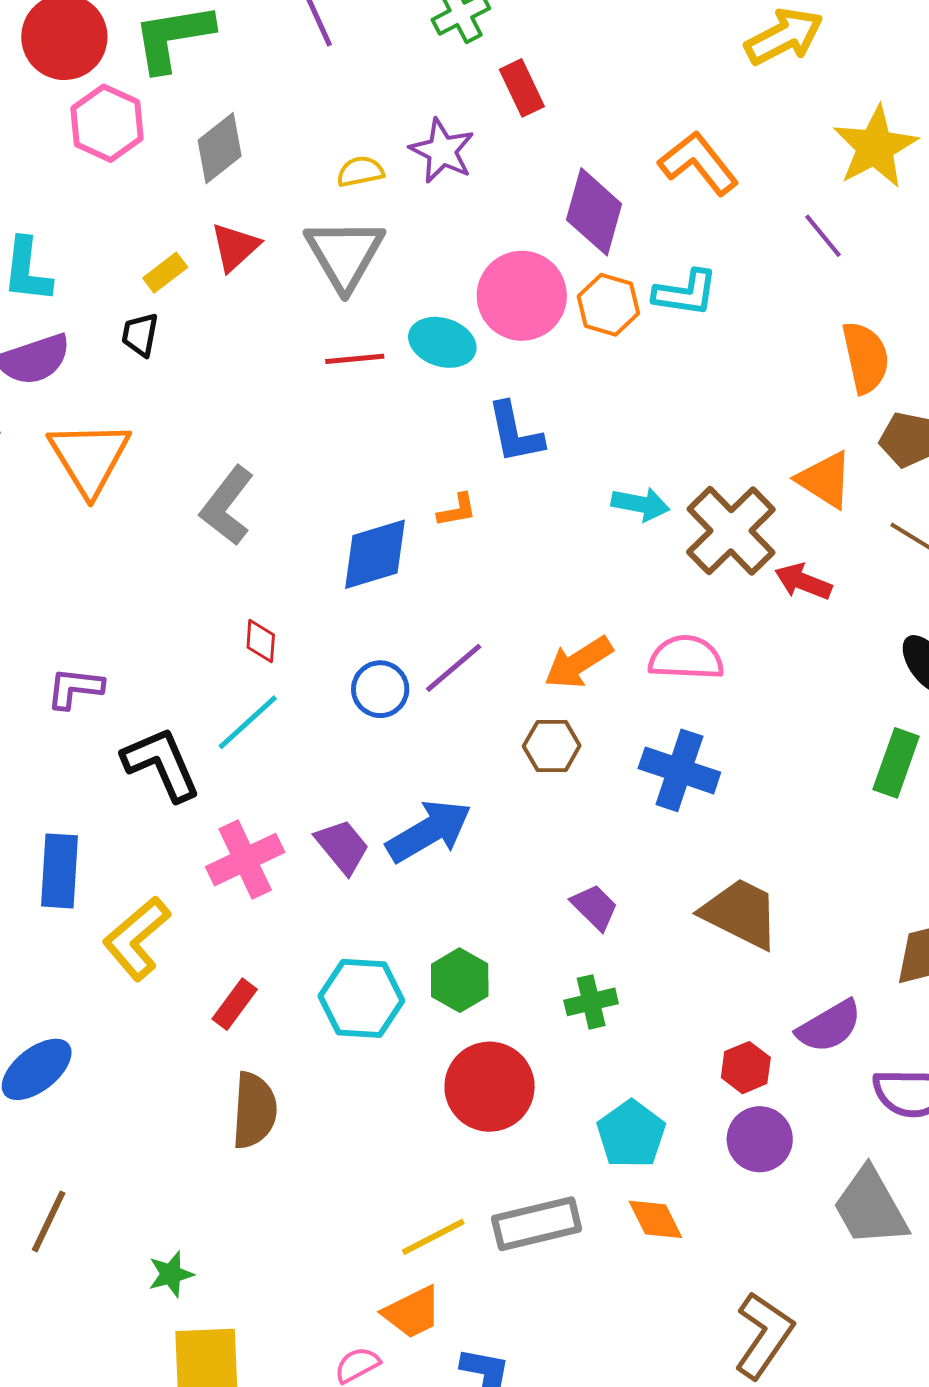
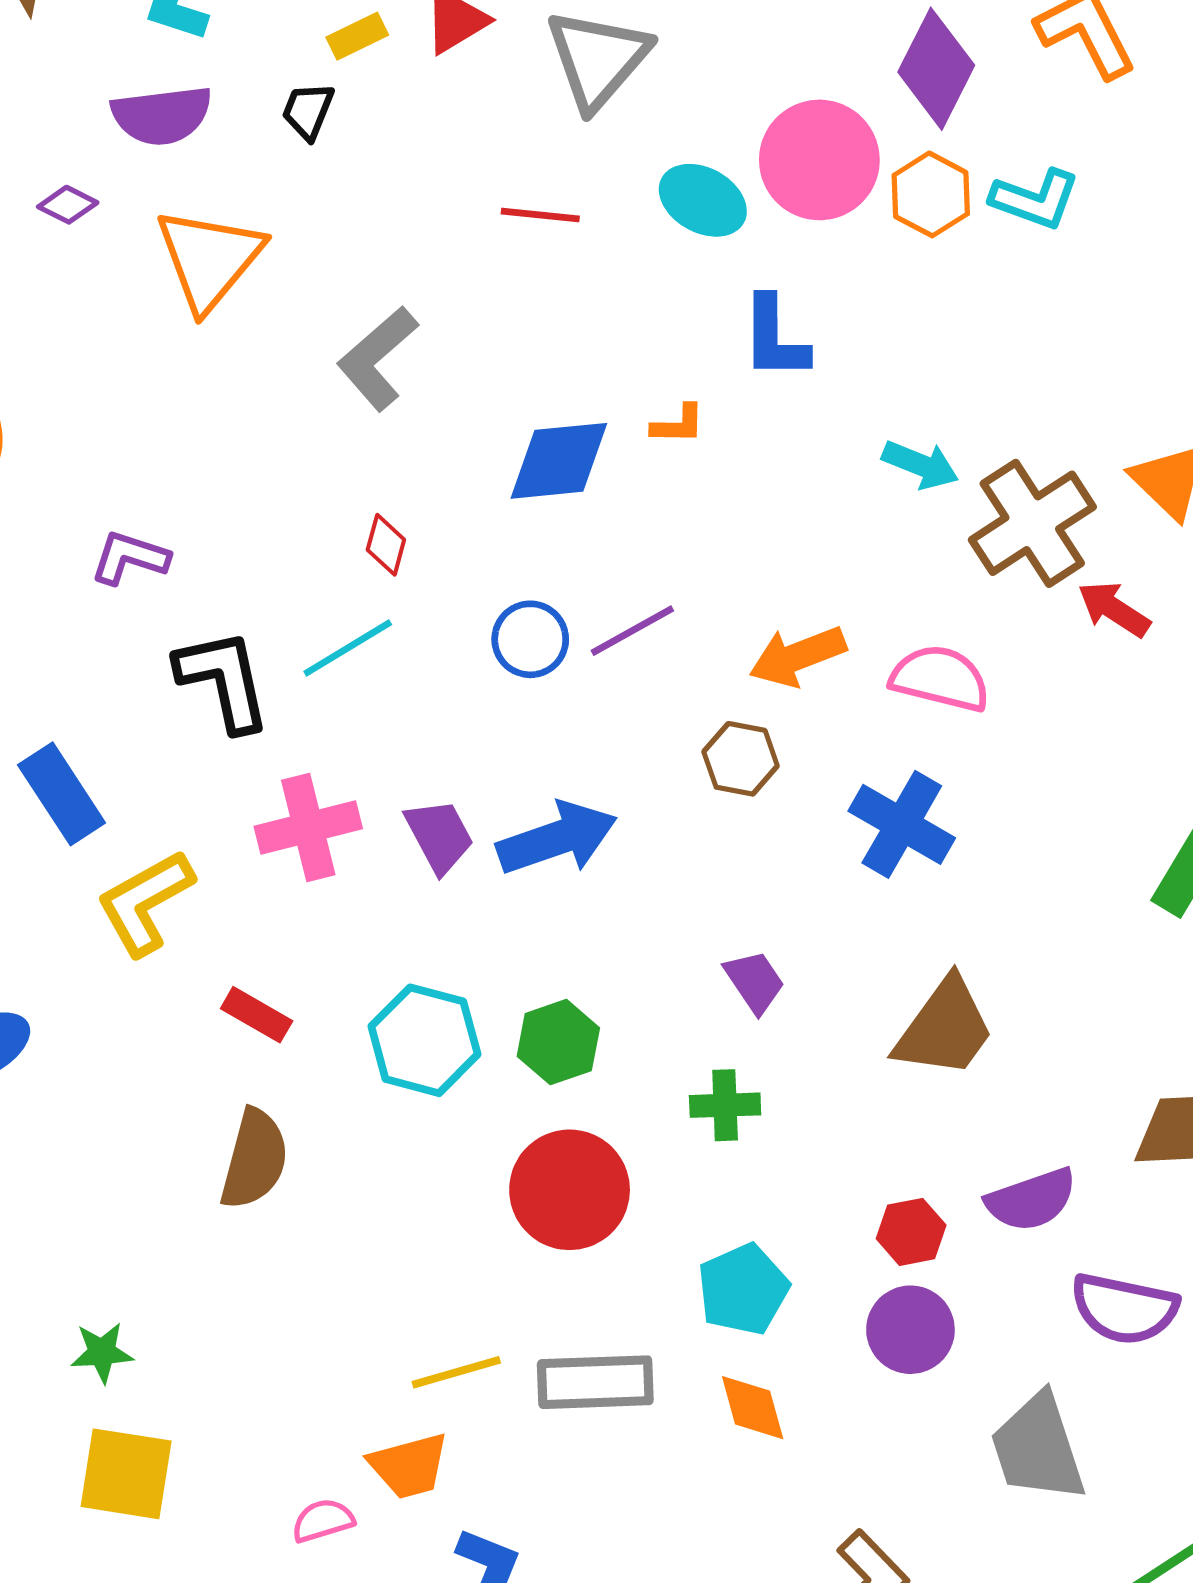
red line: (355, 359) -> (540, 215), moved
blue rectangle: (60, 871) -> (62, 794), turned -48
brown trapezoid: (741, 913) -> (945, 1028), turned 88
red rectangle: (235, 1004) -> (257, 1015), turned 72

